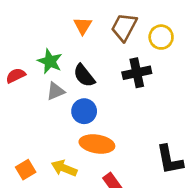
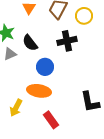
blue circle: (84, 111) -> (45, 67), moved
yellow arrow: (64, 168) -> (16, 108), turned -84

